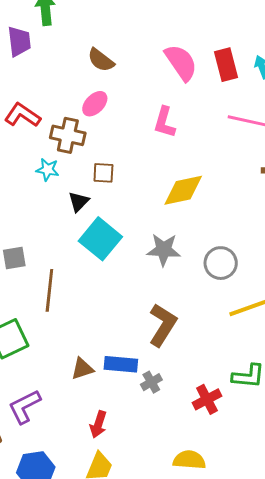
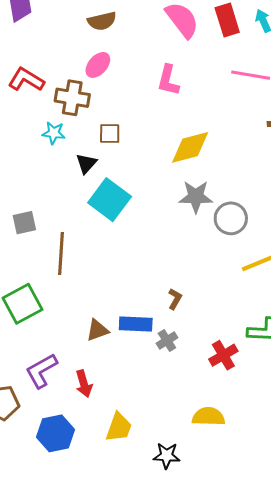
brown semicircle: (101, 60) -> (102, 21), turned -48
gray star: (164, 250) -> (196, 197), moved
brown L-shape: (163, 325) -> (175, 299), moved, size x0.5
red arrow: (98, 424) -> (84, 384), moved, turned -32

